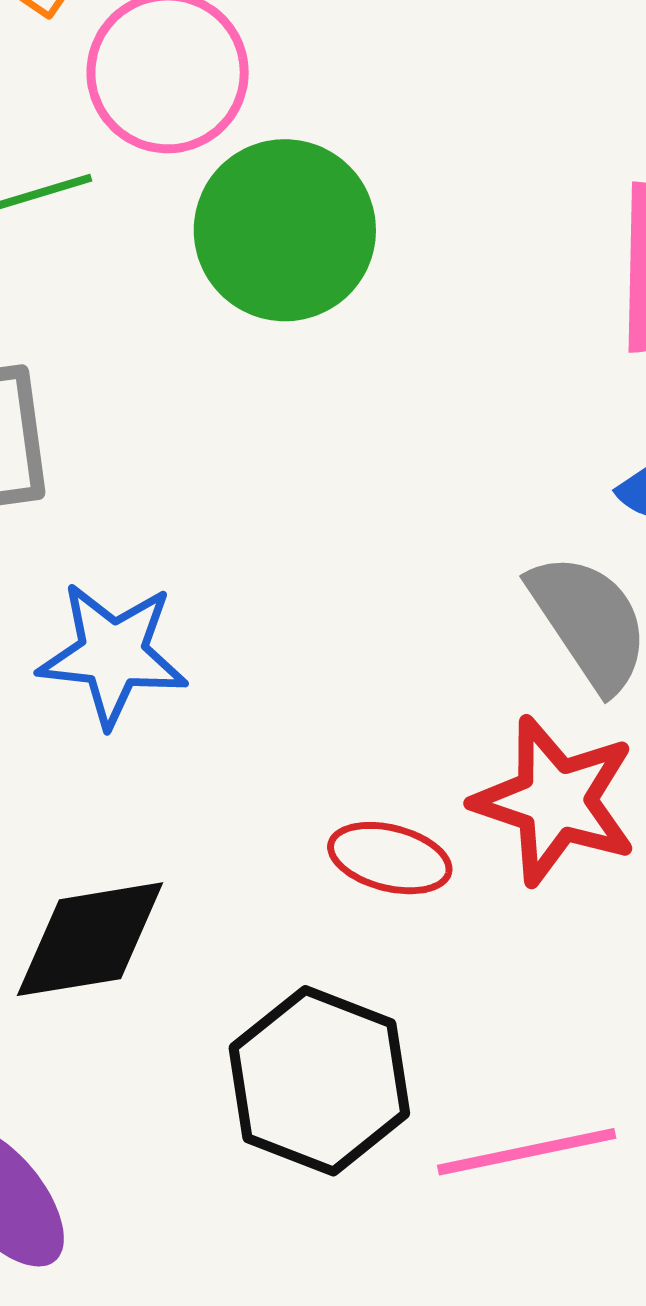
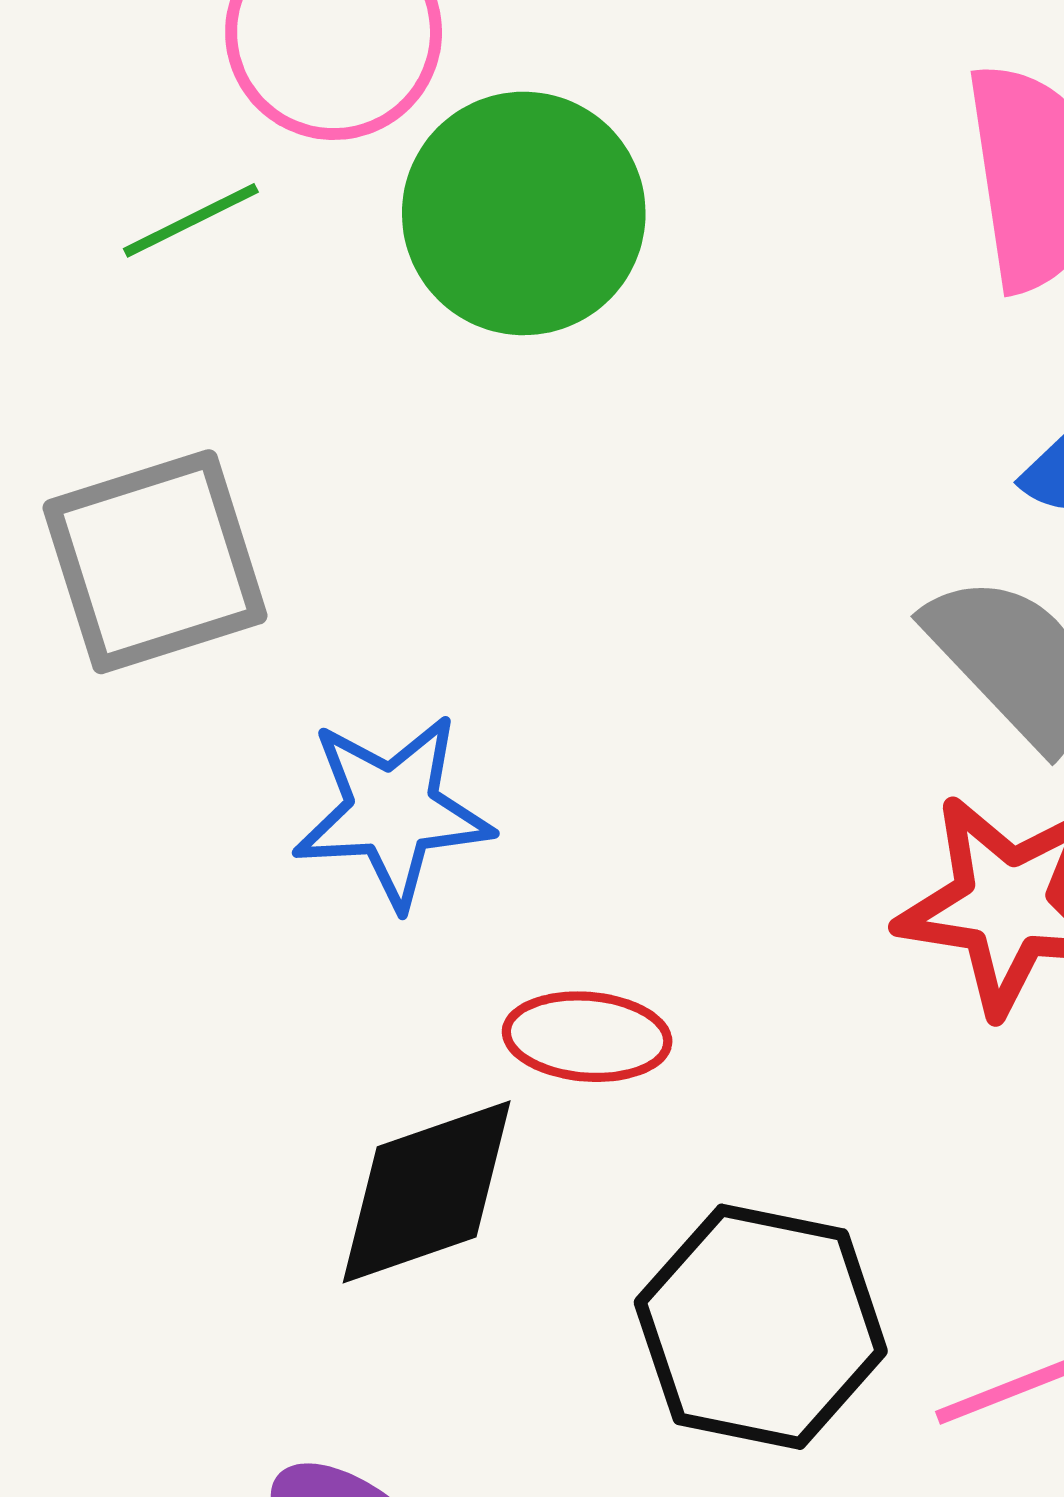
red ellipse: (390, 858) -> (587, 1037), moved

